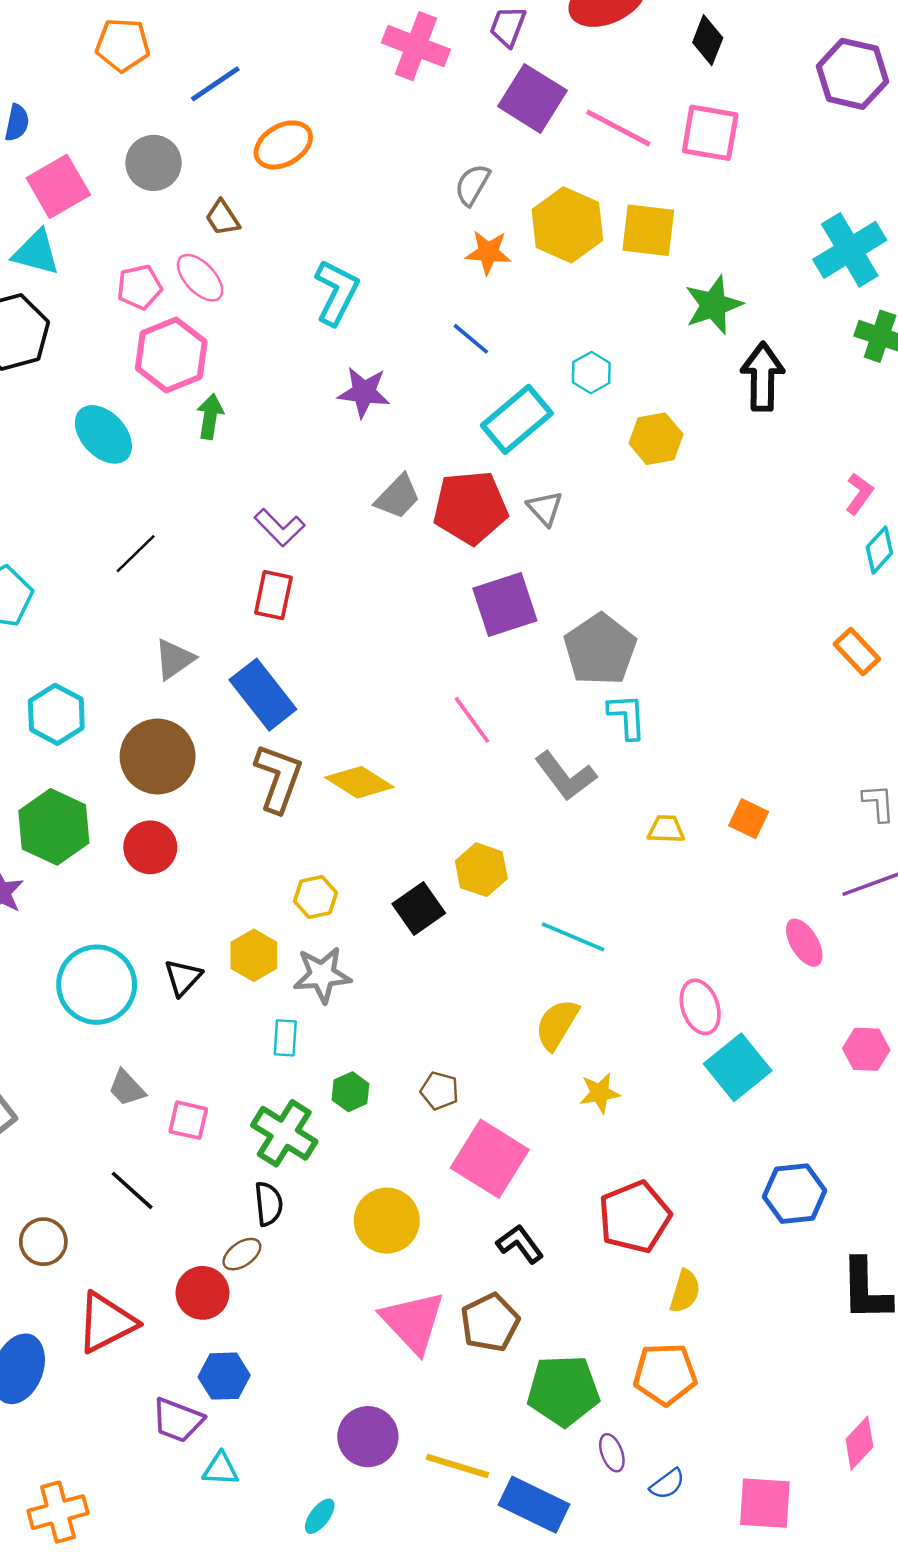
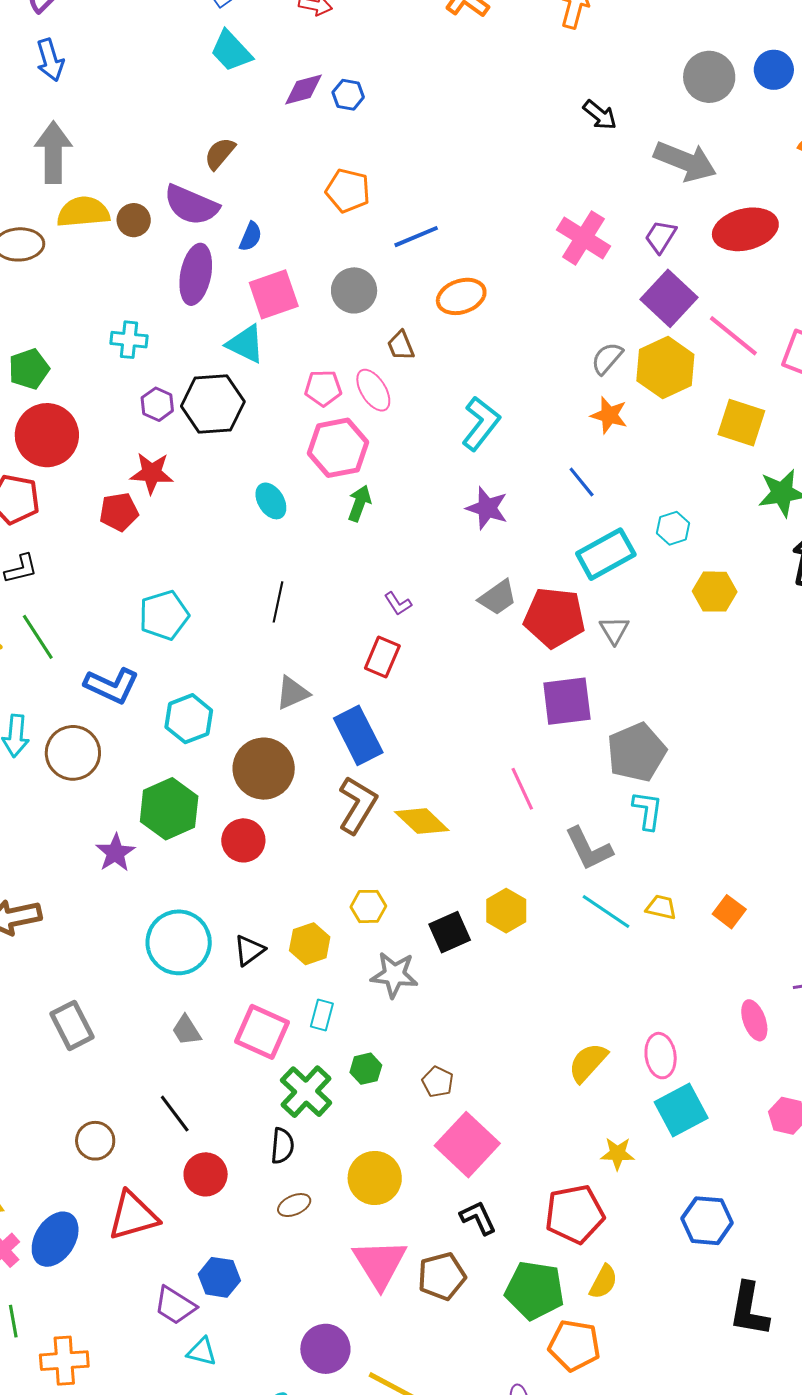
yellow hexagon: (567, 225) -> (665, 368), moved
cyan ellipse: (103, 434) -> (271, 501), size x0.7
purple L-shape: (280, 528) -> (398, 604), size x0.7
black line: (136, 554) -> (278, 602), turned -45
cyan line: (573, 937) -> (606, 912), moved
gray star: (322, 975) -> (394, 975), moved
yellow semicircle: (557, 1024) -> (588, 1063), moved
yellow star: (600, 1093) -> (617, 1154), moved
pink square: (188, 1120) -> (262, 1032), moved, size x1.6
brown ellipse: (242, 1254) -> (294, 1205), moved
red circle: (202, 1293) -> (206, 1174), moved
green pentagon: (563, 1391) -> (535, 1290), moved

